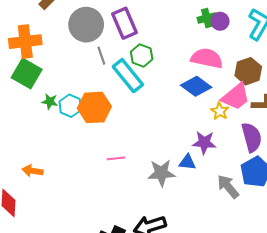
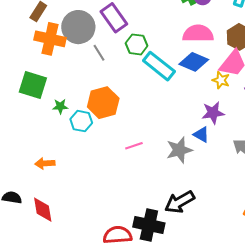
orange cross: (25, 42) -> (50, 39), moved, turned 32
cyan rectangle: (128, 76) -> (159, 66), moved
cyan hexagon: (70, 106) -> (81, 121), moved
blue triangle: (187, 162) -> (201, 135), turned 36
orange arrow: (33, 171) -> (45, 163), moved

